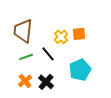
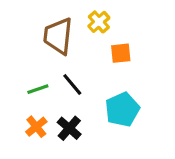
brown trapezoid: (23, 31) -> (58, 36), moved
yellow cross: (61, 37) -> (99, 22), moved

